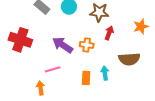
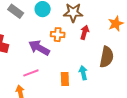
orange cross: (87, 45) -> (58, 35), moved
brown semicircle: (129, 59) -> (107, 57), turned -70

